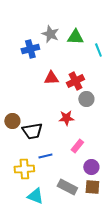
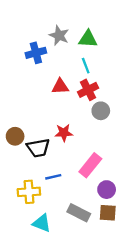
cyan line: (98, 50) -> (86, 66), moved
red star: (66, 118) -> (64, 133), moved
pink rectangle: (77, 146) -> (90, 165), size x1.5

